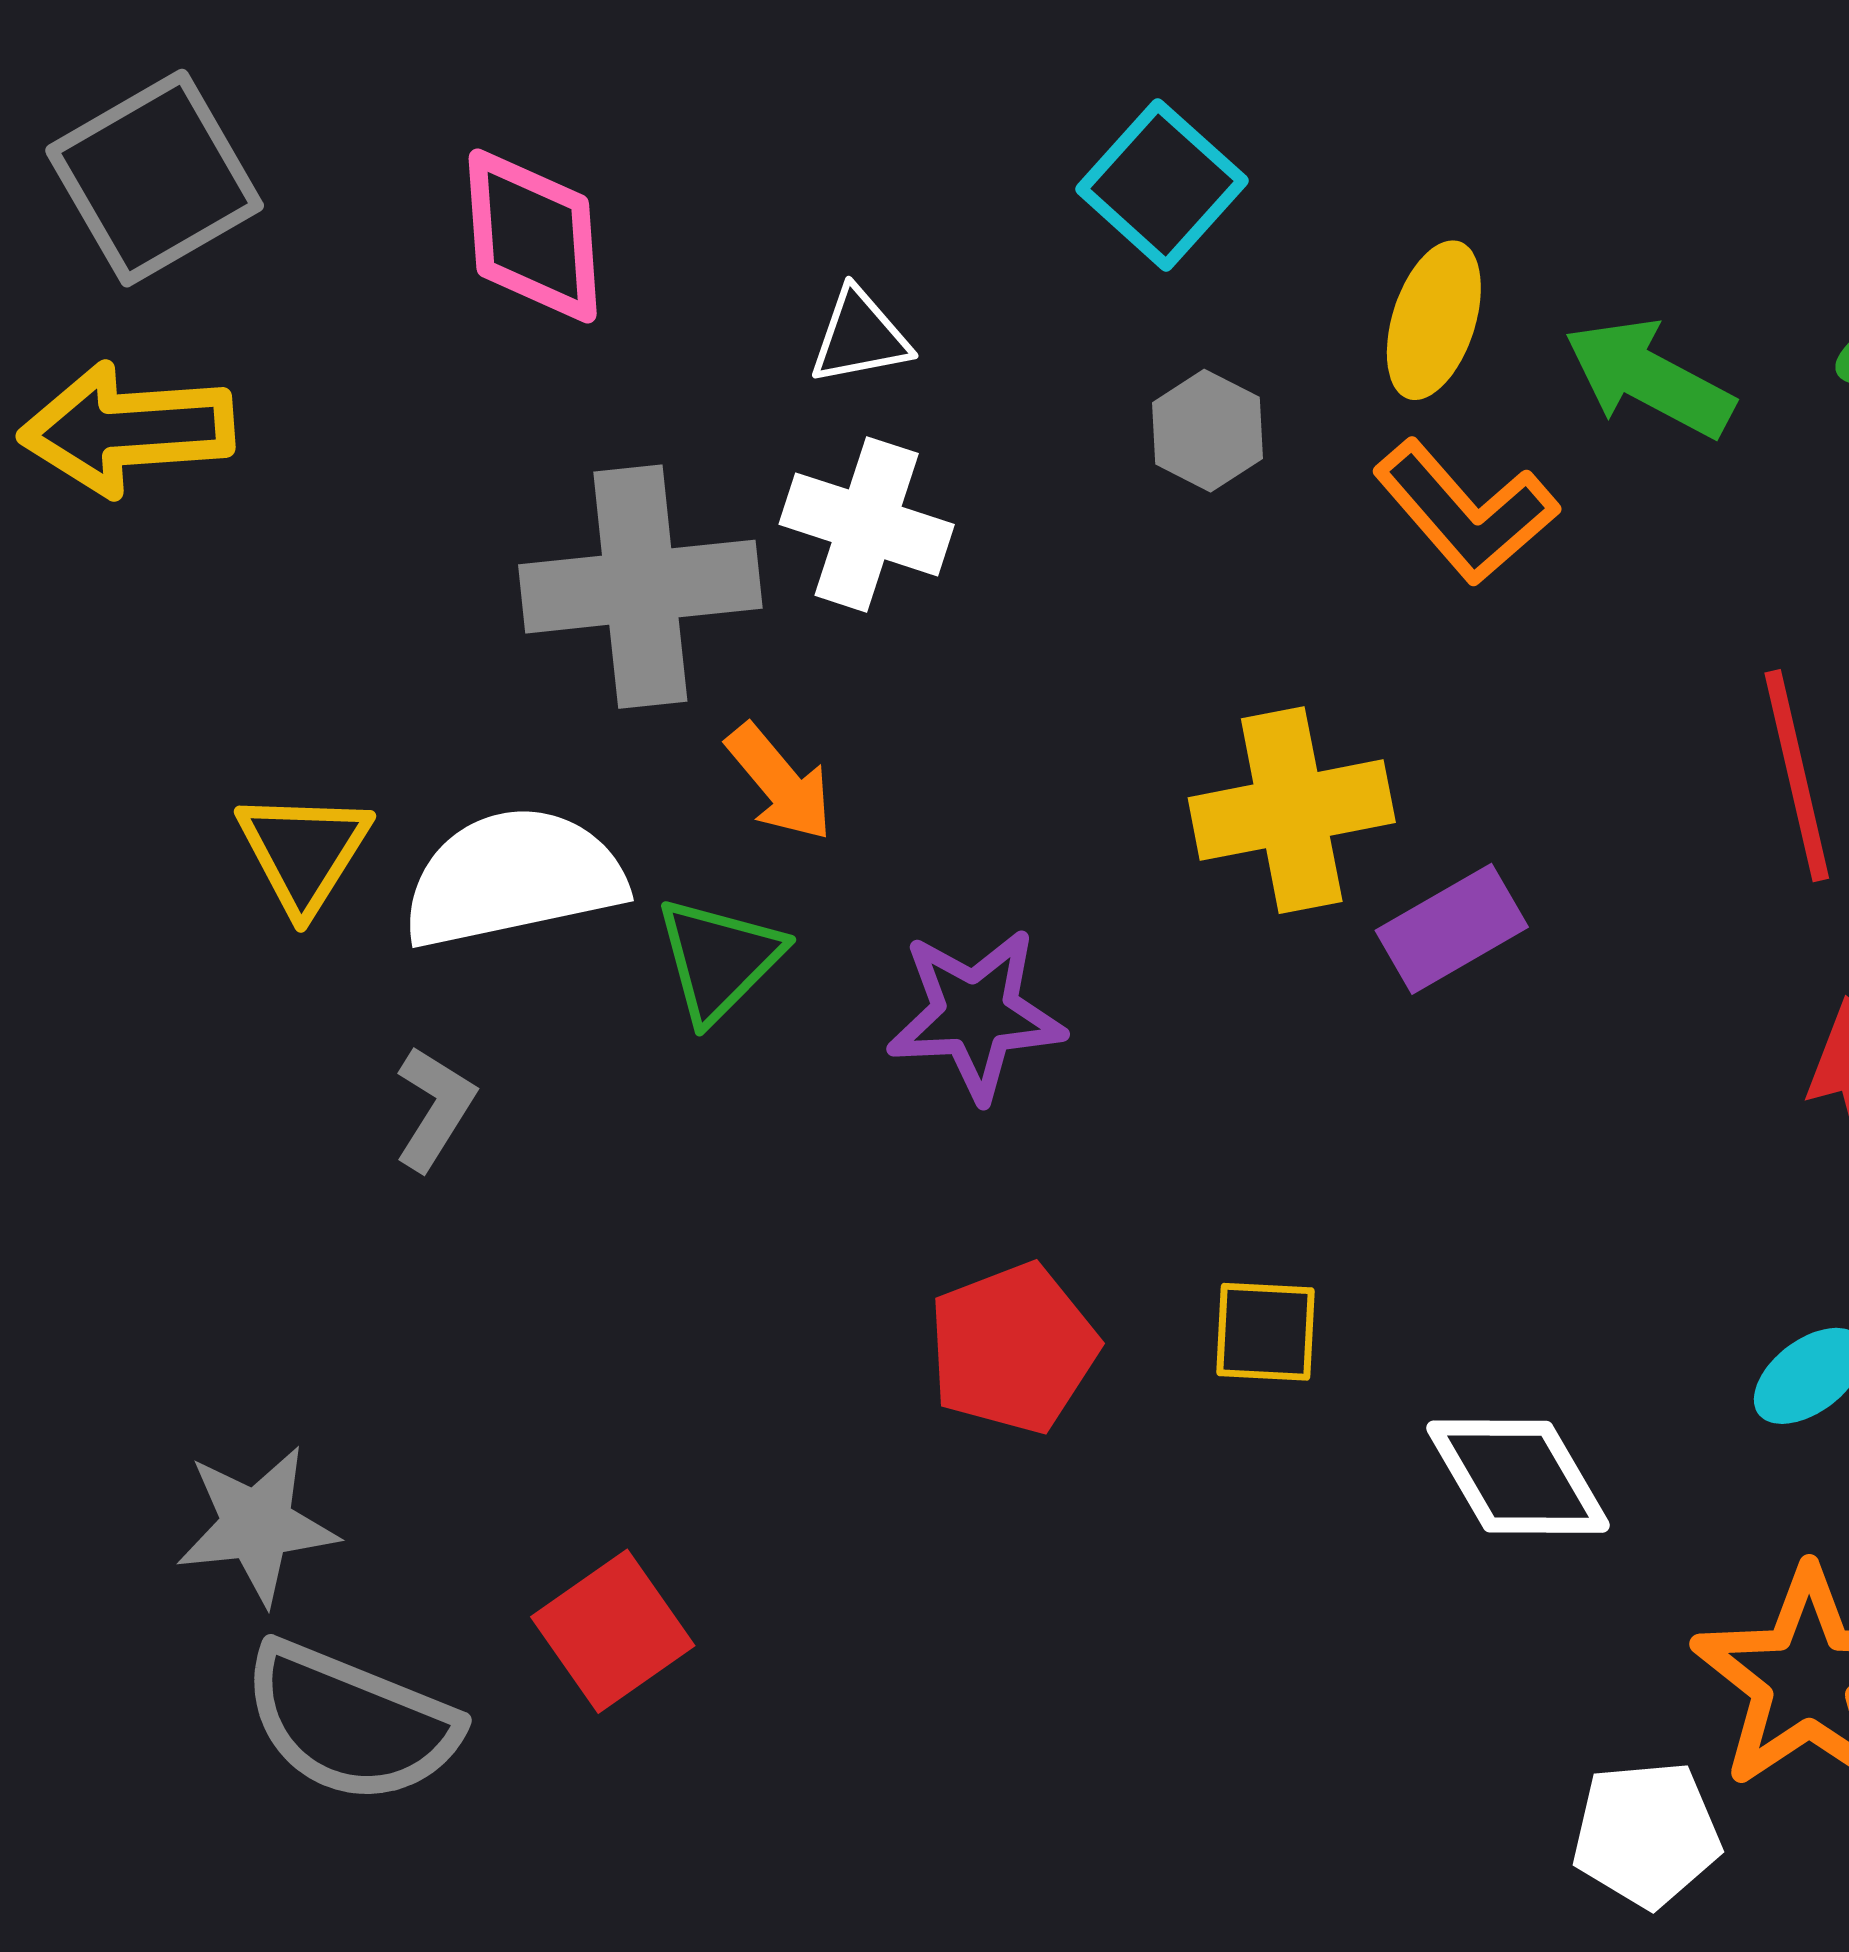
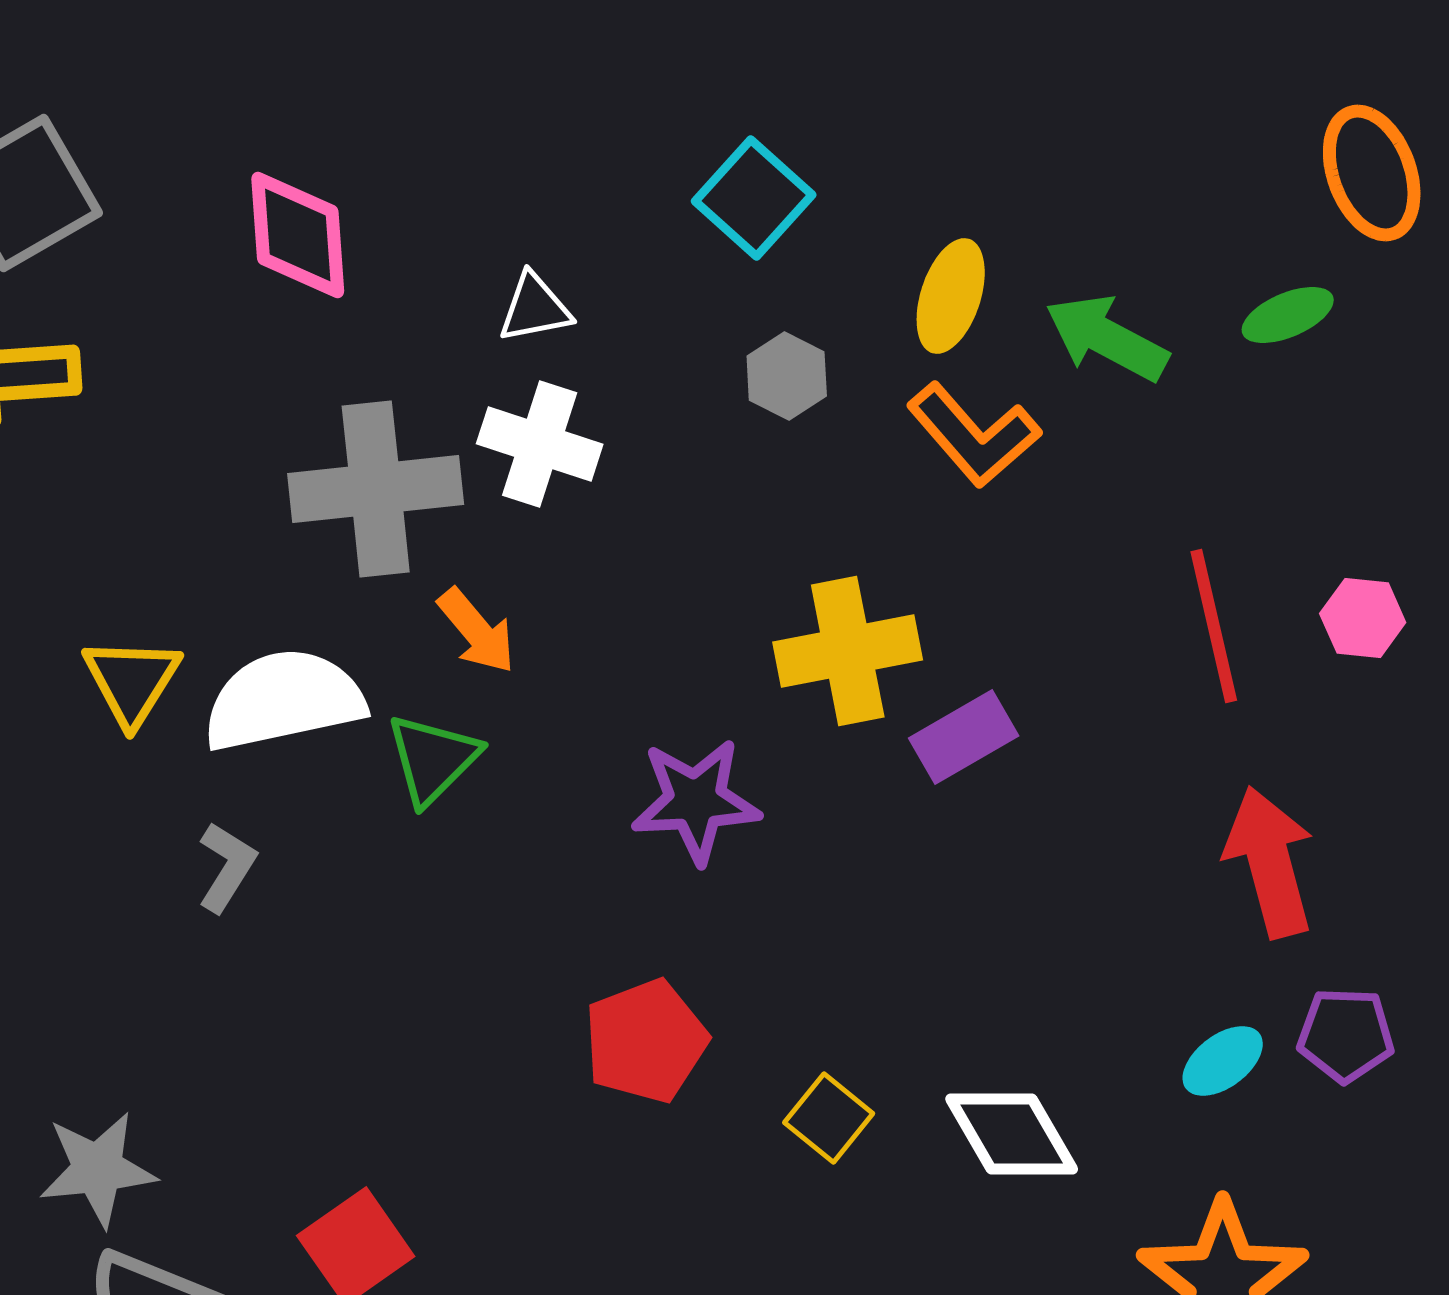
purple star: (976, 1014) -> (696, 801), moved
yellow square: (1265, 1332) -> (829, 1118), moved, turned 36

